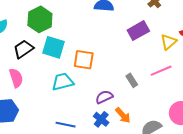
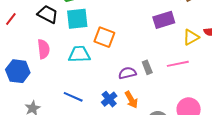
cyan square: (53, 47) -> (77, 19), turned -35
black trapezoid: (24, 49) -> (48, 14), turned 50
pink semicircle: (16, 78) -> (44, 49), moved
purple semicircle: (104, 97) -> (127, 73), moved

